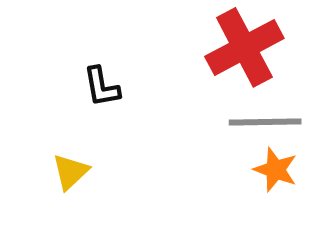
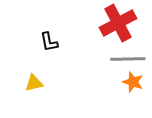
yellow triangle: (70, 172) -> (34, 83), turned 30

